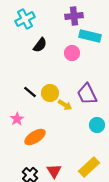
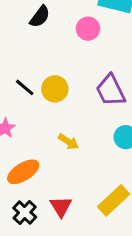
yellow arrow: (65, 105) -> (68, 142), moved
orange ellipse: (35, 137) -> (23, 172), moved

